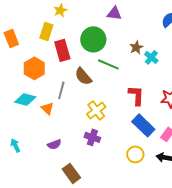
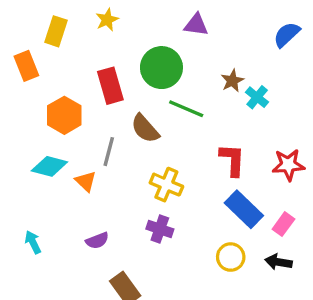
yellow rectangle: (46, 31) -> (56, 31), moved
yellow cross: (96, 110) -> (166, 185), turned -30

